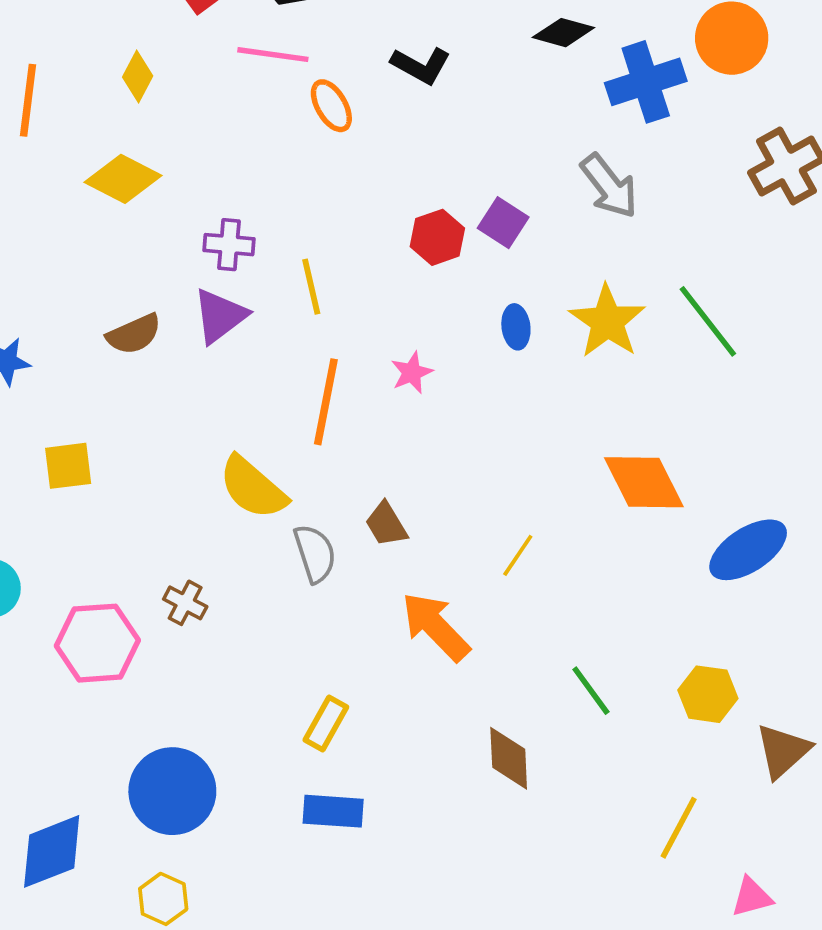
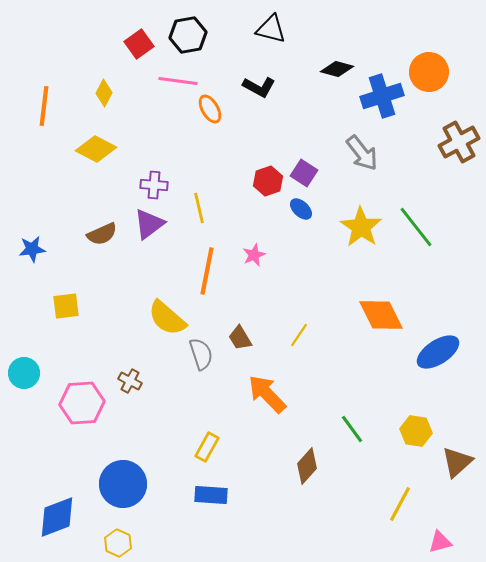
blue ellipse: (516, 327) -> (301, 209), moved, turned -40
yellow line: (518, 555) -> (299, 335), moved
brown diamond: (509, 758) -> (307, 466), turned 45

